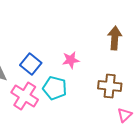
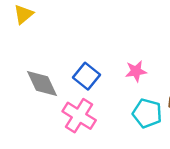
cyan pentagon: (55, 88) -> (147, 113), moved

